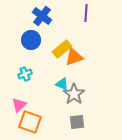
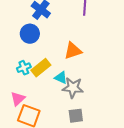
yellow rectangle: (62, 49) -> (41, 68), moved
gray star: (74, 94) -> (73, 88), turned -30

